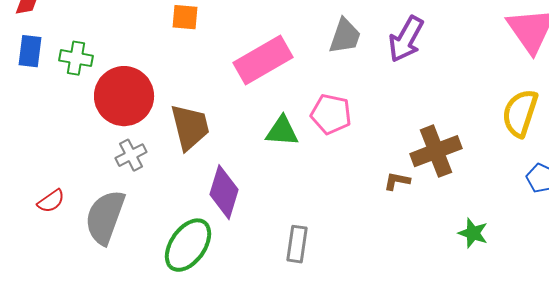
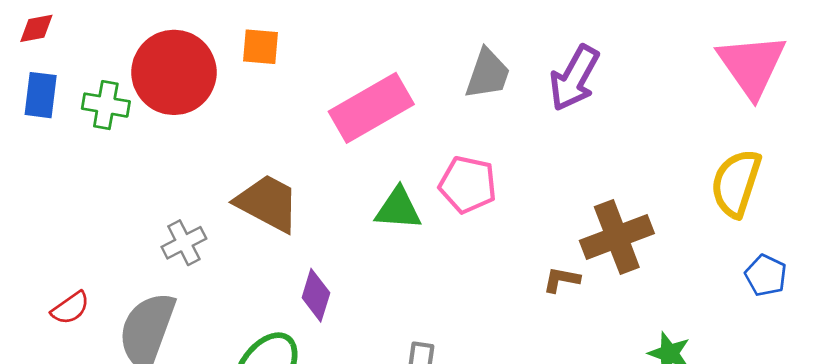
red circle: (124, 96) -> (174, 72), moved
brown trapezoid: (190, 127) -> (268, 203), turned -48
purple diamond: (224, 192) -> (316, 295), size x0.7

